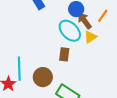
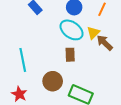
brown arrow: (84, 21) -> (105, 43), moved
cyan line: (19, 69) -> (23, 60), moved

